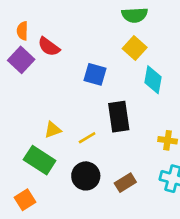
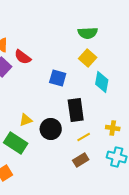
yellow line: (87, 138) -> (84, 137), moved
black circle: (86, 176) -> (51, 129), moved

